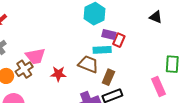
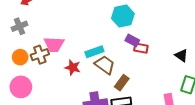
black triangle: (156, 17) -> (181, 55), moved
red rectangle: (119, 40) -> (141, 48), turned 64
cyan rectangle: (102, 50) -> (94, 52), moved, turned -30

